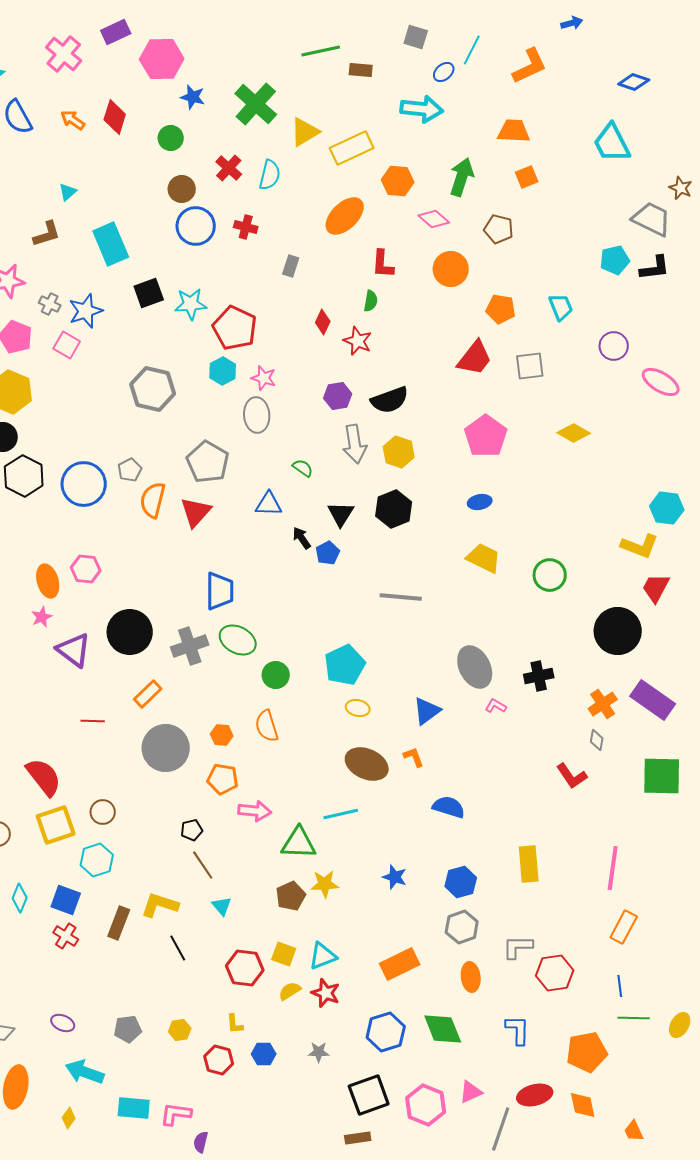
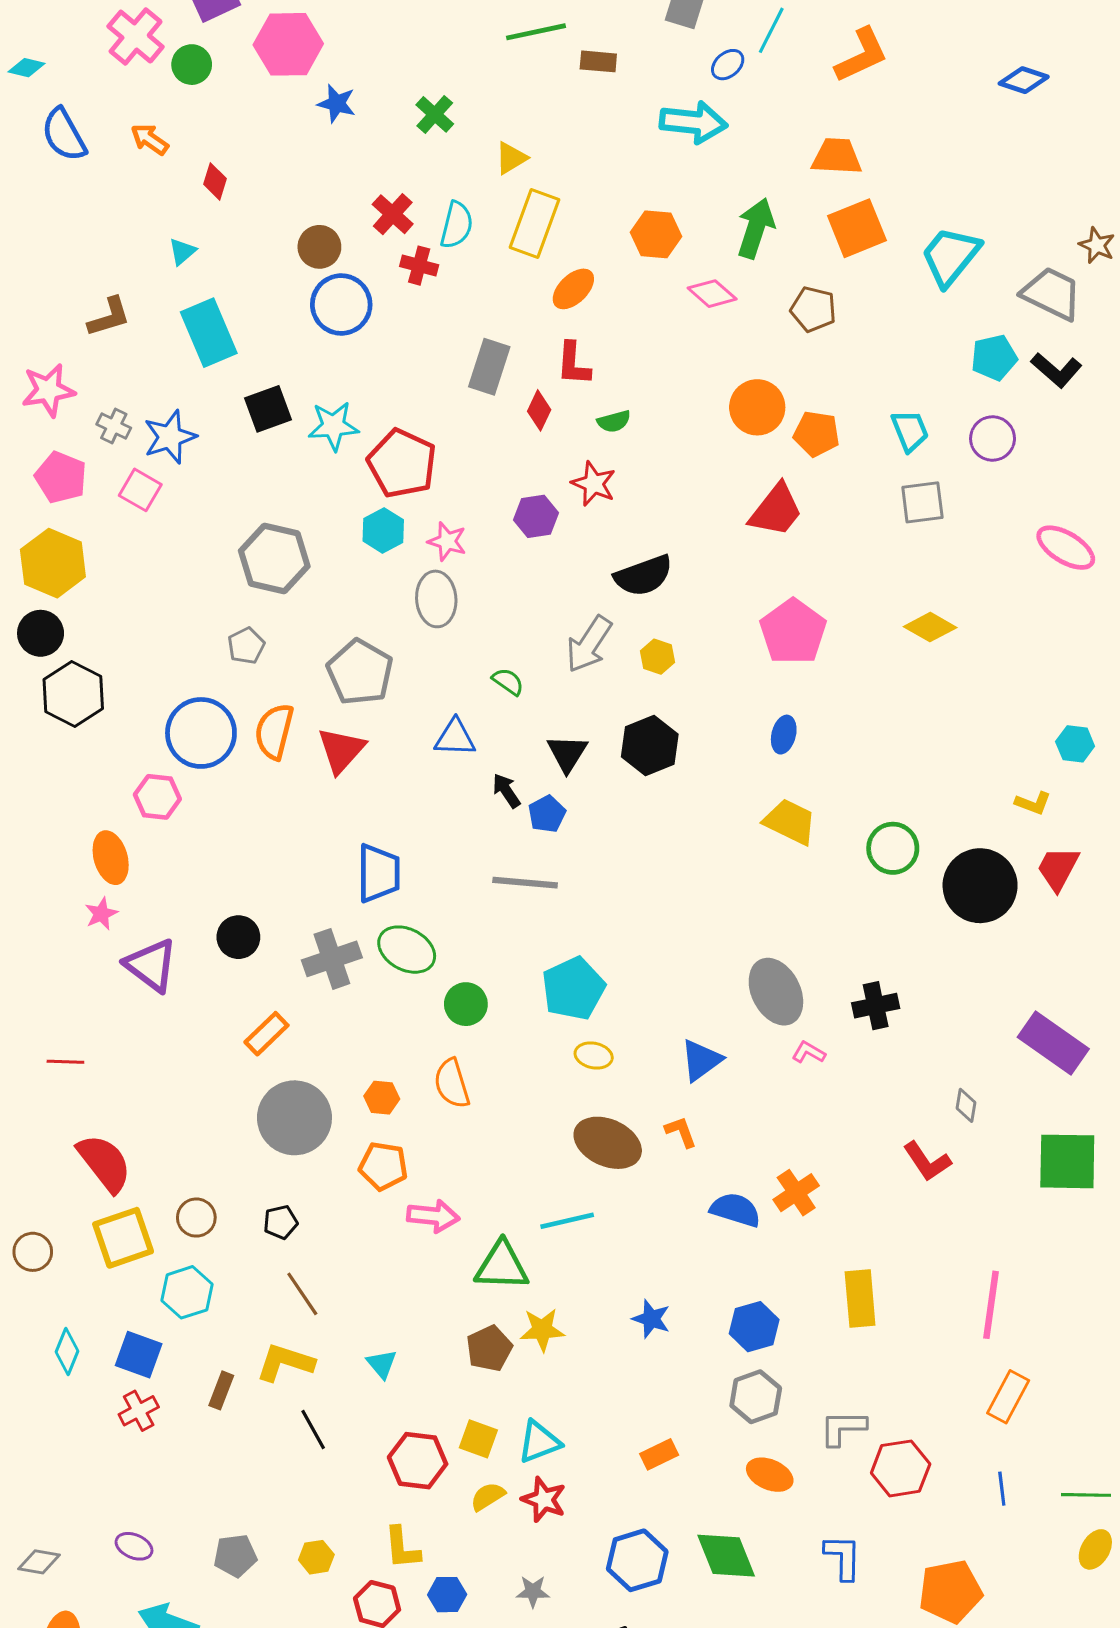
green cross: (256, 104) -> (435, 114), size x0.6
red diamond: (115, 117) -> (215, 181), moved, size x0.7
yellow triangle: (305, 132) -> (511, 158), size x0.7
green circle: (171, 138) -> (192, 65), moved
cyan trapezoid: (612, 143) -> (950, 256), moved, turned 66
yellow rectangle: (352, 148) -> (534, 223), moved, turned -45
orange square: (527, 177) -> (857, 228), size x1.6
cyan triangle: (68, 192) -> (182, 252), moved
orange ellipse: (345, 216) -> (573, 289), size x0.7
red cross: (246, 227) -> (419, 266), moved
red L-shape: (383, 264) -> (573, 364), moved
gray rectangle: (291, 266) -> (489, 367), size x1.6
black L-shape: (655, 268) -> (1056, 370), turned 48
orange circle: (451, 269) -> (757, 407), moved
green semicircle: (371, 301) -> (614, 421), turned 65
red diamond: (323, 322) -> (539, 410), moved
purple circle: (614, 346) -> (993, 438), moved
gray square: (530, 366) -> (922, 502), moved
purple hexagon: (338, 396) -> (536, 516), moved
gray arrow: (355, 444) -> (589, 644), turned 42
yellow hexagon: (399, 452) -> (658, 657), size x0.7
gray pentagon: (130, 470) -> (246, 646), moved
blue circle: (84, 484) -> (201, 733), moved
blue ellipse: (480, 502) -> (784, 735), turned -65
cyan hexagon: (667, 508) -> (1075, 744), size x0.7
yellow L-shape: (640, 546) -> (1033, 803), size x0.6
pink hexagon: (86, 569) -> (157, 797), moved
gray line: (401, 597) -> (525, 883), moved
black circle: (618, 631) -> (980, 886), moved
black circle: (130, 632) -> (238, 937), size x0.6
orange cross: (603, 704) -> (796, 1193), moved
red line: (93, 721) -> (65, 1062), moved
black pentagon: (192, 830) -> (280, 1222), moved
brown line: (203, 865) -> (302, 1294), moved
brown rectangle: (119, 923) -> (221, 1390), size x0.7
red cross: (66, 936) -> (139, 1411), turned 30
orange rectangle: (400, 964) -> (659, 1454), size x0.6
orange ellipse: (471, 977) -> (770, 1475), turned -60
green line: (634, 1018) -> (1086, 1495), moved
yellow L-shape: (235, 1024) -> (402, 1548), size x1.4

